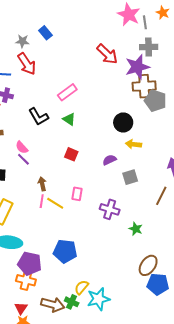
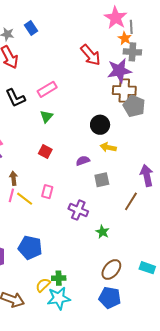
orange star: (163, 13) -> (125, 38), moved
black L-shape: (38, 117) -> (15, 98), moved
green triangle: (69, 119) -> (46, 116), turned 32
blue pentagon: (158, 284) -> (110, 298), moved
green cross: (72, 302) -> (59, 278), moved, turned -32

